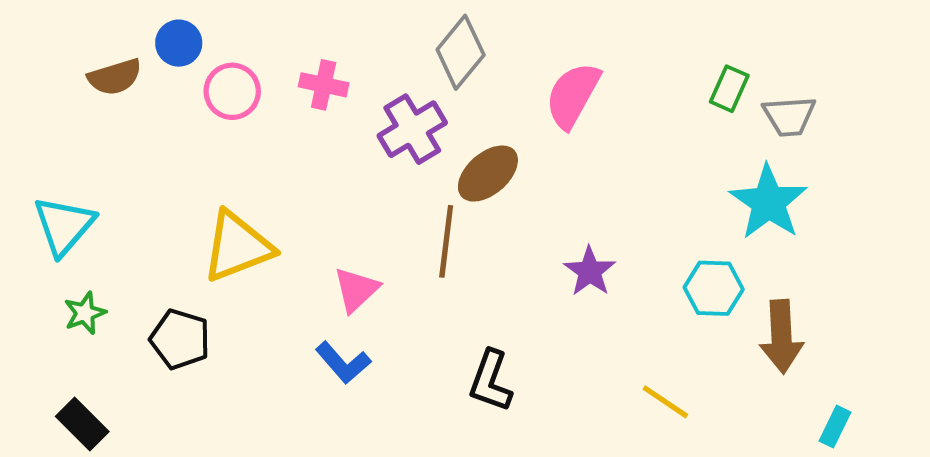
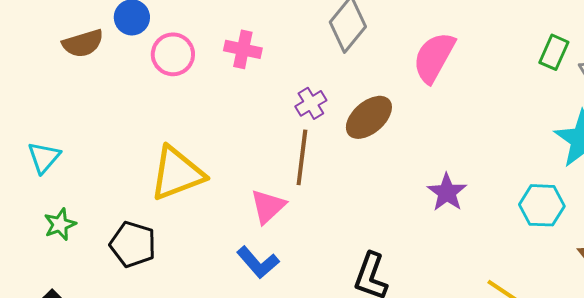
purple cross: (412, 129) -> (311, 103), moved, size x0.6
cyan triangle: (64, 226) -> (44, 157), size x0.7
brown line: (446, 241) -> (302, 157), moved

